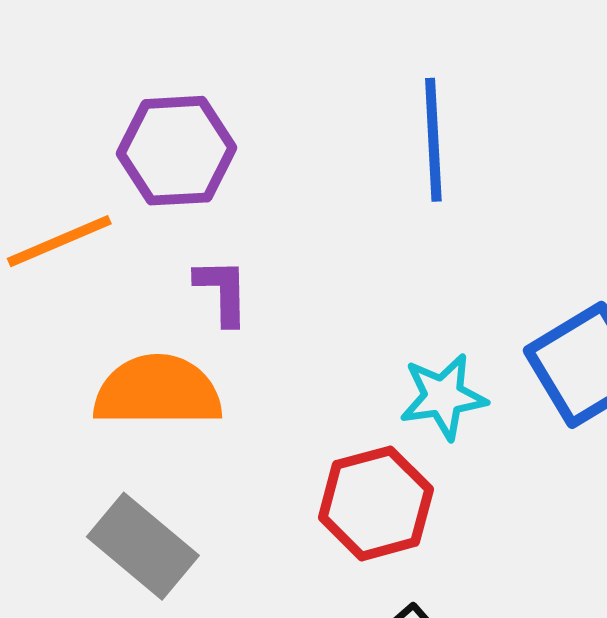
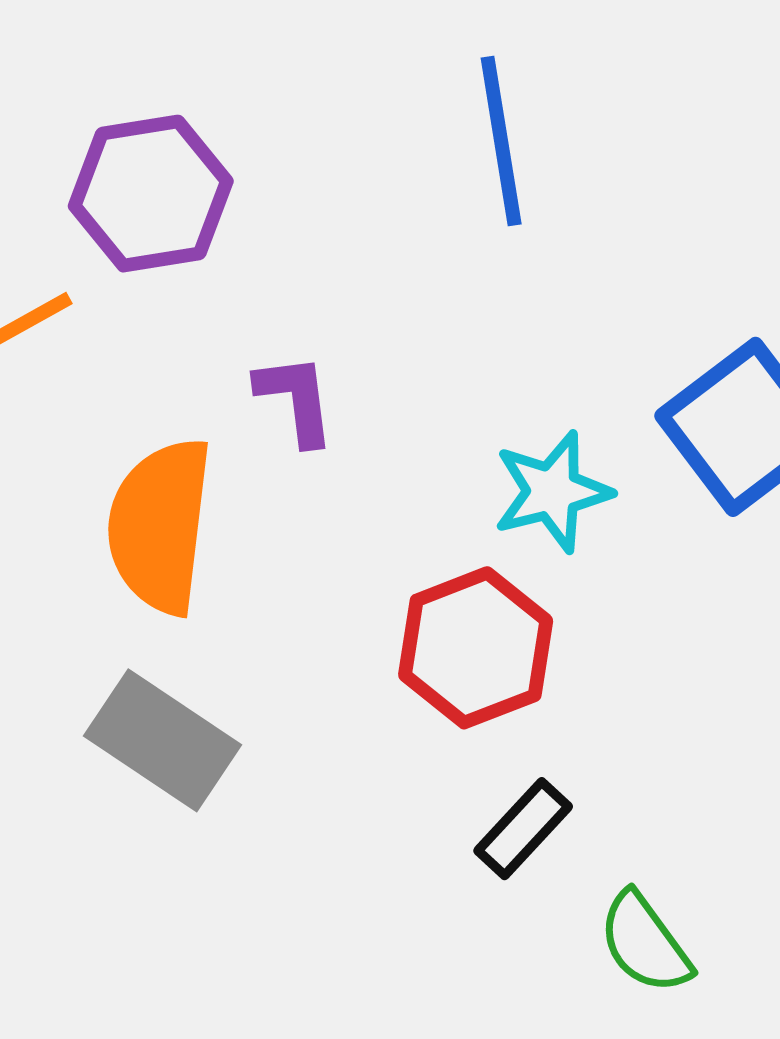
purple L-shape: (222, 291) -> (296, 399), moved
orange semicircle: (158, 391) -> (160, 526), turned -77

